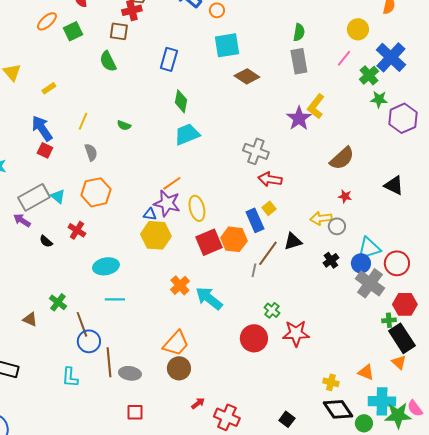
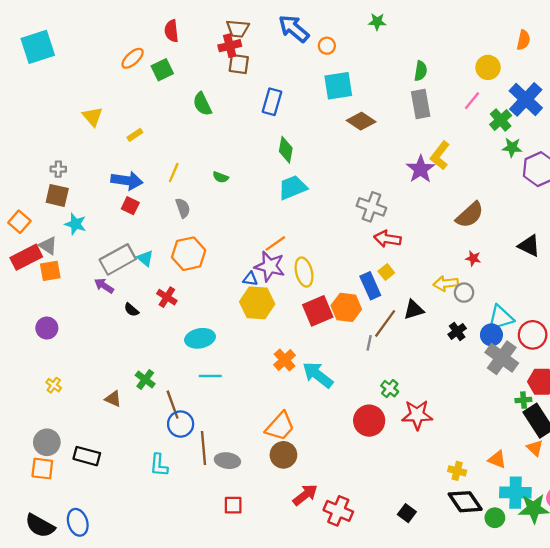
brown square: (119, 31) -> (239, 64), moved
blue arrow: (42, 128) -> (127, 181), turned 132
red arrow: (198, 403) -> (305, 495), size x1.6

